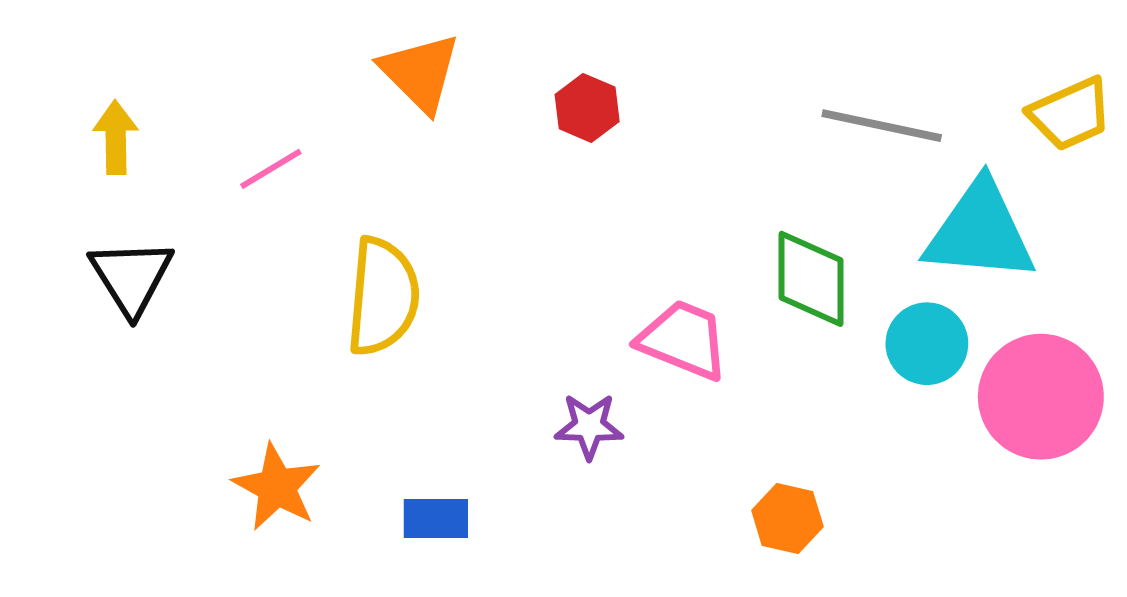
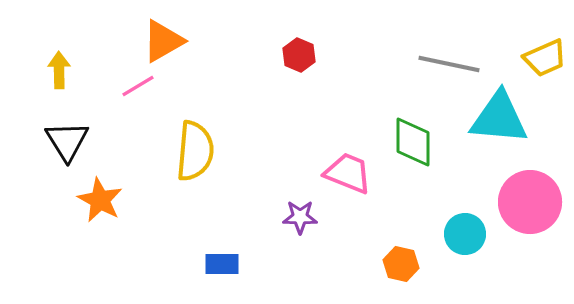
orange triangle: (420, 73) -> (163, 41), moved, turned 45
cyan circle: (927, 344) -> (465, 234), moved
orange star: (277, 487) -> (100, 200), moved

